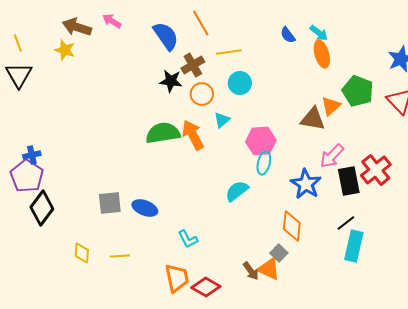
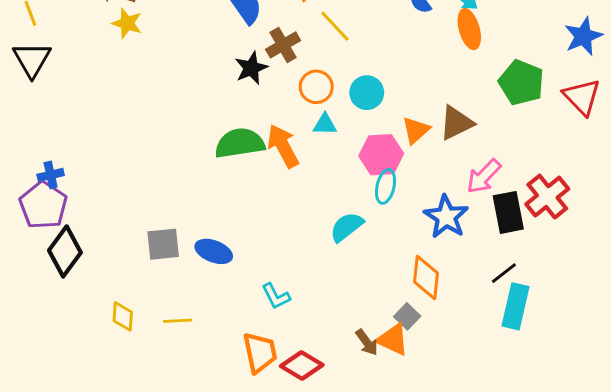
yellow star: (65, 50) -> (127, 23), moved
yellow line: (229, 52) -> (335, 26), turned 55
black star: (171, 81) -> (251, 68), turned -30
cyan circle: (240, 83) -> (367, 93), moved
orange circle: (202, 94) -> (316, 87), moved
orange triangle: (331, 106) -> (416, 130), moved
brown triangle: (313, 119) -> (456, 123), turned -36
cyan triangle: (222, 120) -> (325, 124), turned 42

